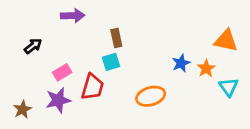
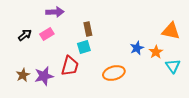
pink rectangle: (62, 72) -> (47, 34), moved
brown star: (22, 109) -> (23, 75), moved

